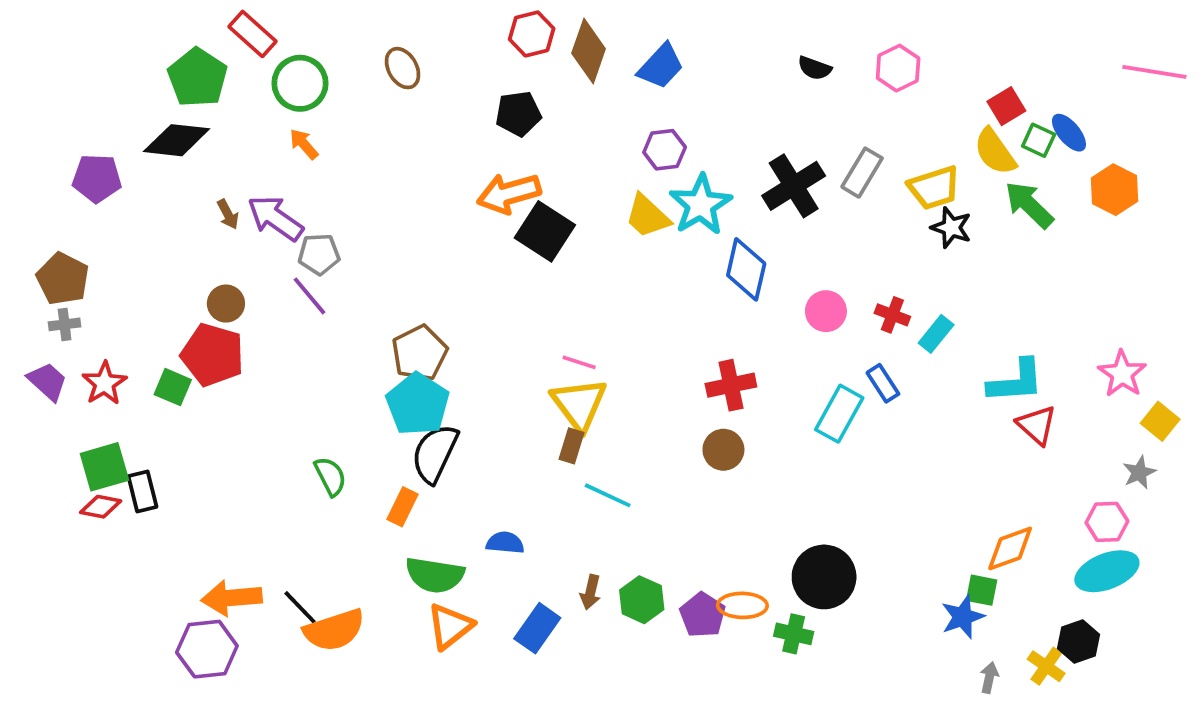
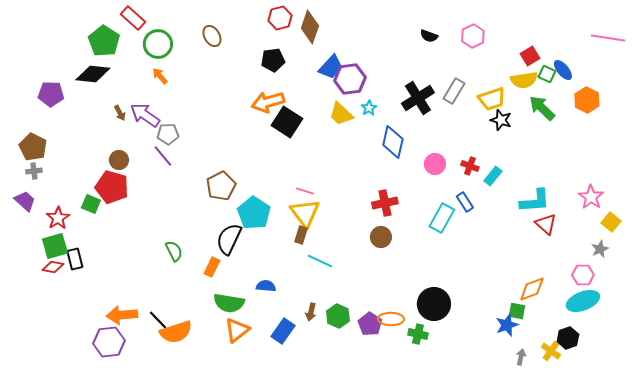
blue trapezoid: (661, 66) -> (331, 67), moved
purple hexagon: (665, 150) -> (350, 79), size x1.4
yellow semicircle: (995, 152) -> (524, 80), turned -64
cyan star: (701, 205) -> (369, 108), size x0.5
red star: (104, 383) -> (58, 218), moved
cyan pentagon: (418, 404) -> (254, 213), moved

